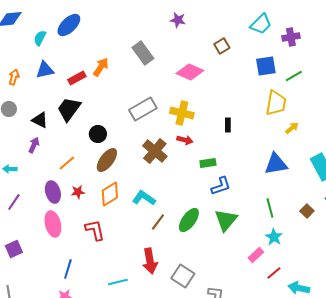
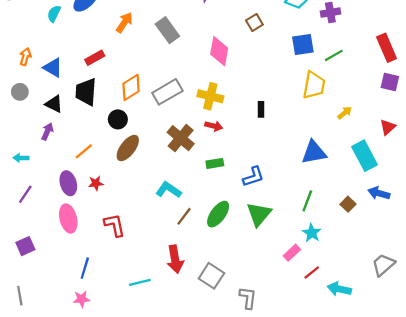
orange arrow: (101, 67) -> (124, 22), moved
blue triangle: (45, 70) -> (53, 68), moved, turned 42
pink diamond: (190, 72) -> (219, 51), turned 76
black trapezoid: (69, 109) -> (86, 92), turned -32
yellow arrow: (292, 128) -> (345, 113), moved
green rectangle: (208, 163) -> (215, 163), moved
orange diamond: (110, 194) -> (131, 87), moved
green line: (270, 208) -> (307, 201), turned 36

